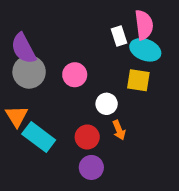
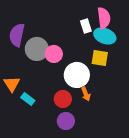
purple semicircle: (24, 48) -> (17, 35), turned 40
gray circle: (29, 72) -> (37, 49), moved
white circle: (107, 104) -> (77, 75), size x1.6
cyan rectangle: (39, 137) -> (28, 99), size x0.6

